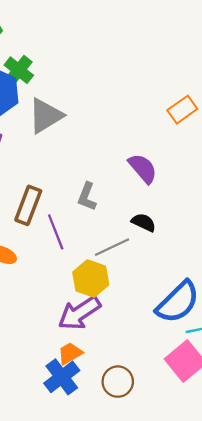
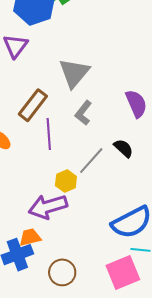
gray triangle: (46, 116) -> (74, 73), moved, turned -36
gray line: (112, 247) -> (91, 161), turned -40
yellow hexagon: (91, 278) -> (66, 181), size x0.7

